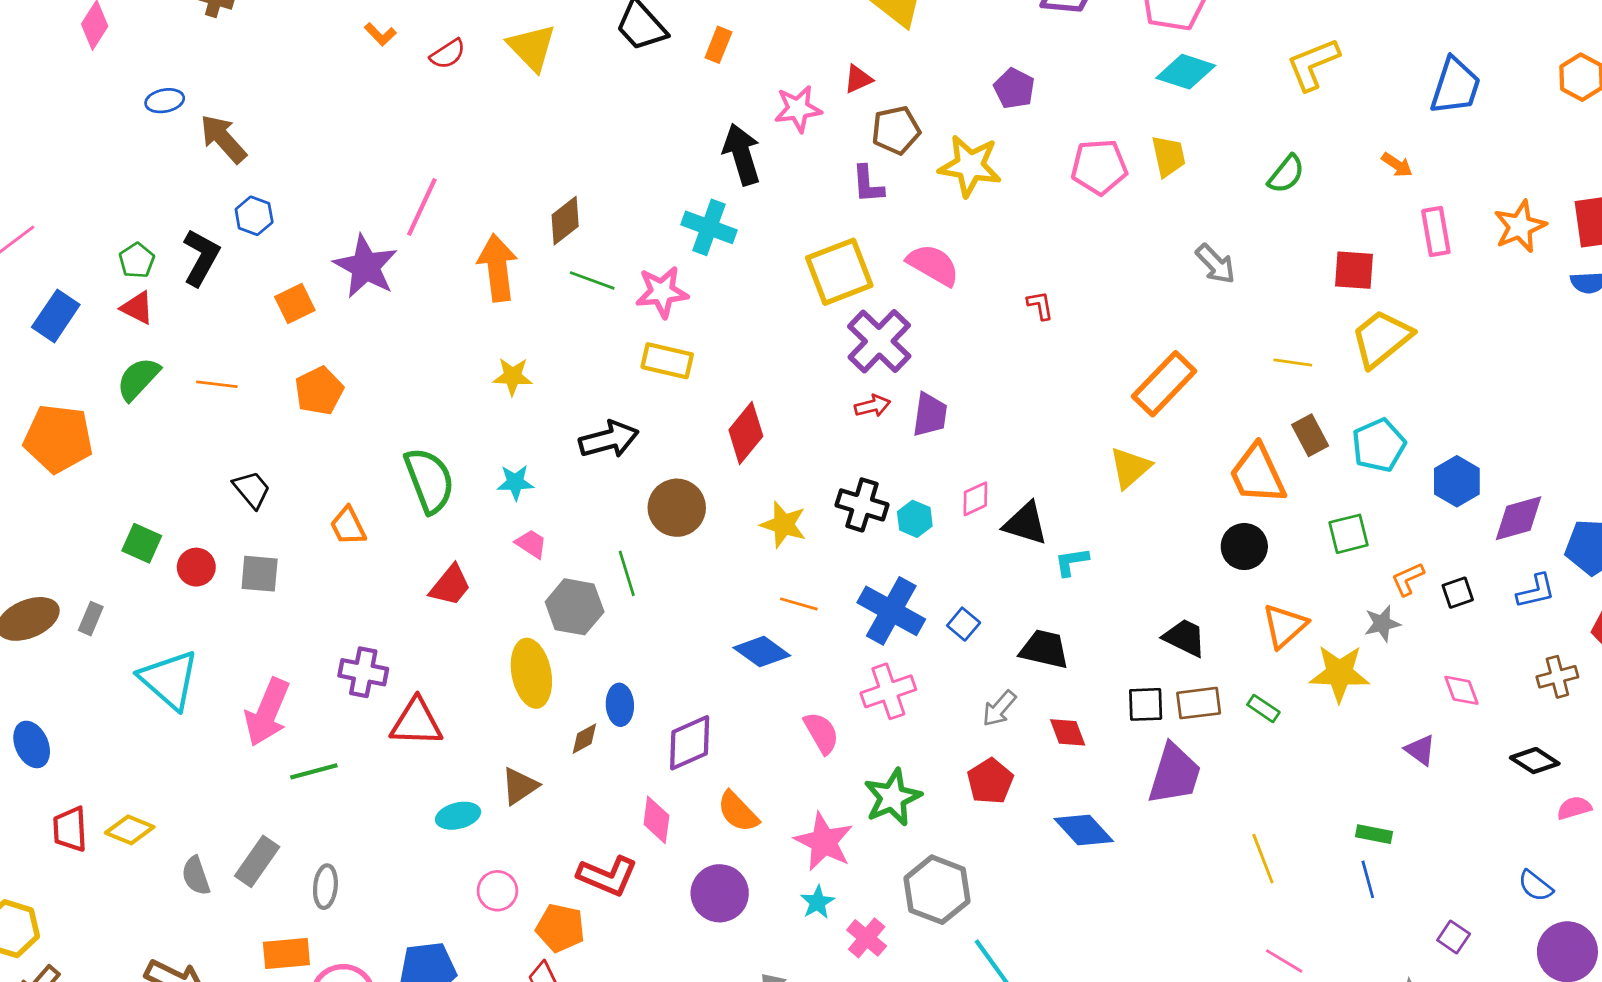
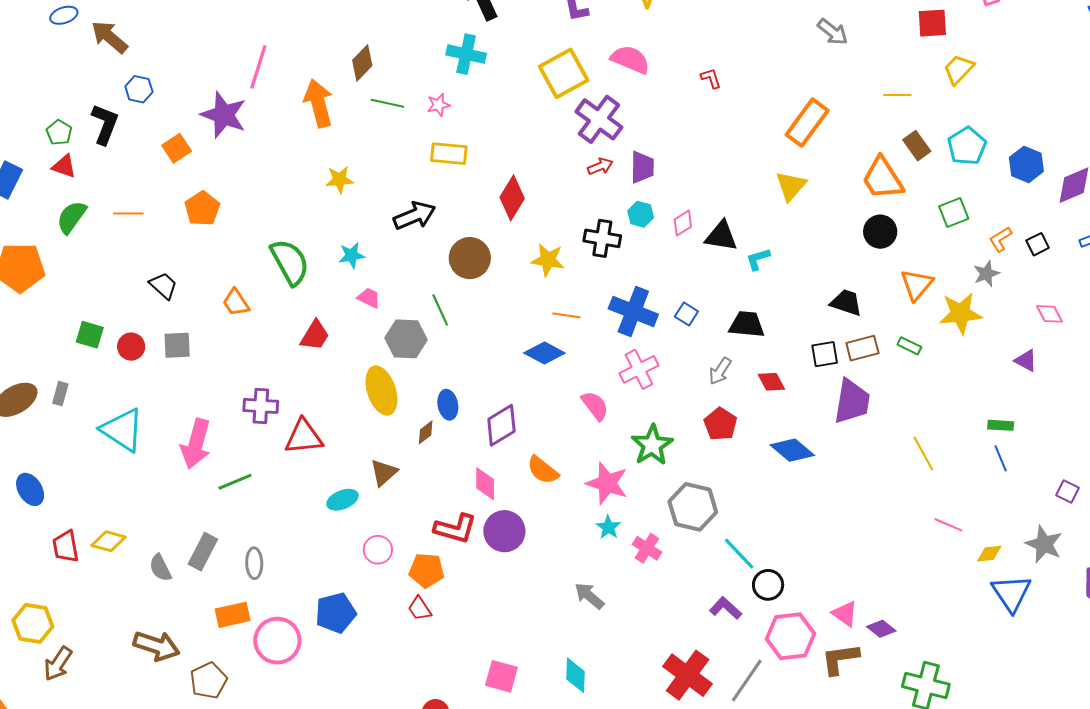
pink star: (662, 292) -> (438, 105), size x0.6
yellow trapezoid: (1382, 338) -> (959, 69), size x0.7
cyan hexagon: (915, 519) -> (641, 214), moved
purple circle: (720, 893) -> (504, 531), moved

